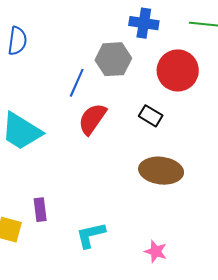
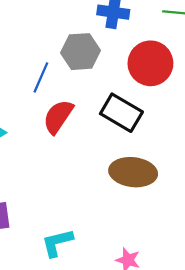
black rectangle: (151, 116) -> (121, 113), size x1.6

